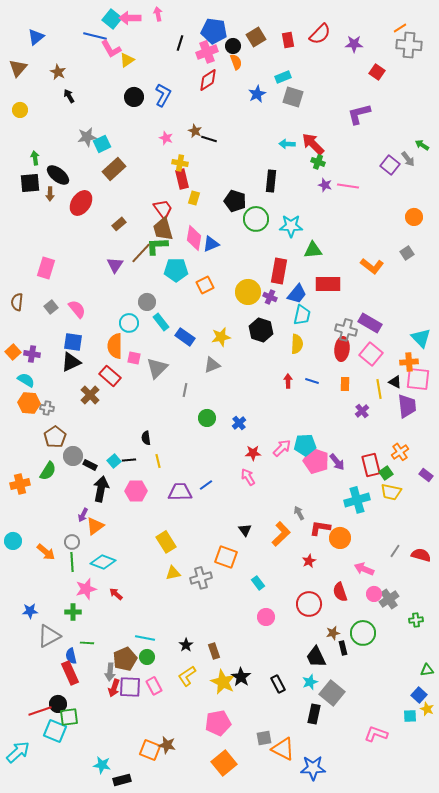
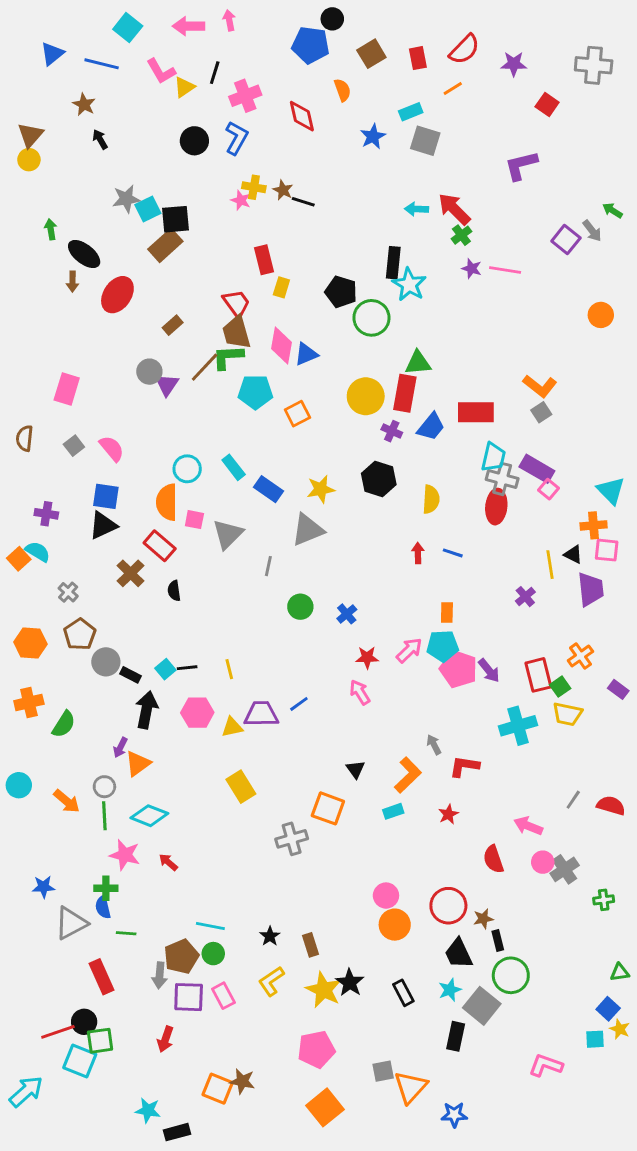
cyan square: (112, 19) -> (128, 28), moved
orange line: (400, 28) -> (453, 89), moved
blue line: (95, 36) -> (102, 64), moved
black line: (180, 43) -> (215, 73), moved
black circle: (233, 46) -> (332, 19), moved
pink cross: (207, 52) -> (245, 96), moved
brown triangle: (18, 68) -> (30, 135), moved
red diamond: (208, 80) -> (302, 116), turned -70
green cross: (318, 162) -> (461, 235), turned 32
yellow cross: (180, 163) -> (254, 187), moved
black square: (30, 183) -> (176, 219), moved
cyan star: (291, 226) -> (409, 284), moved, turned 30
green triangle: (313, 250) -> (418, 363), moved
gray square: (407, 253) -> (541, 412), moved
yellow circle: (248, 292) -> (366, 396), moved
gray circle: (147, 302) -> (149, 372), moved
cyan trapezoid: (302, 315) -> (493, 457), moved
orange square: (13, 352) -> (19, 559), moved
pink square: (371, 354) -> (549, 489), moved, size x0.6
gray triangle: (212, 365) -> (308, 530), size x1.4
pink square: (418, 379) -> (607, 550), size x0.7
orange rectangle: (345, 384) -> (447, 612), moved
orange hexagon: (29, 403) -> (30, 643), moved
gray cross: (47, 408) -> (68, 592), turned 32
black semicircle: (146, 438) -> (174, 591), moved
green semicircle: (48, 471) -> (64, 724), moved
orange circle: (340, 538) -> (395, 925), moved
yellow triangle: (173, 573) -> (232, 727), moved
cyan rectangle: (258, 583) -> (393, 811), moved, turned -72
pink star: (86, 589) -> (125, 855), turned 30
red circle: (309, 604) -> (448, 906), moved
green circle: (363, 633) -> (511, 975), moved
blue semicircle: (71, 656) -> (103, 907), moved
red arrow: (114, 688) -> (165, 1039), moved
orange triangle: (283, 749) -> (411, 1087), turned 45
blue star: (313, 768) -> (454, 1115), size x0.7

